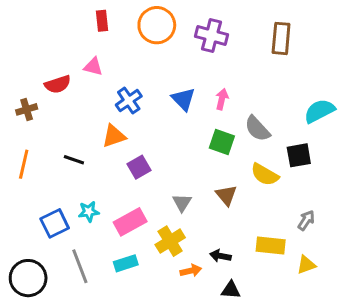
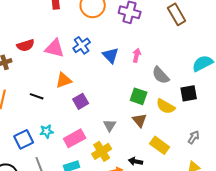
brown rectangle: (281, 38) -> (177, 14), turned -35
pink triangle: (93, 67) -> (55, 48), moved, size x1.5
blue cross: (129, 101) -> (82, 45), moved
green square: (222, 142) -> (139, 96), moved
yellow rectangle: (271, 246) -> (160, 145), moved, turned 30

